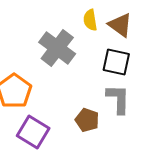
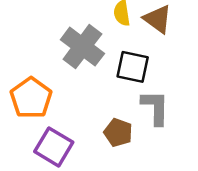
black square: (116, 62) -> (133, 67), moved

